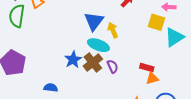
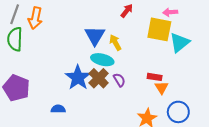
yellow square: (156, 22) -> (159, 29), size x1.4
blue star: (73, 60) -> (78, 78), size x1.4
orange triangle: (152, 78) -> (162, 88), turned -40

